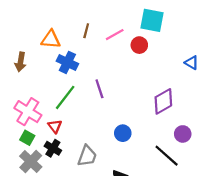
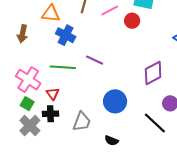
purple line: (99, 89) -> (95, 60), turned -48
green line: (65, 97) -> (63, 67), turned 55
blue circle: (123, 133) -> (115, 101), size x1.5
black cross: (53, 148) -> (50, 114), turned -35

